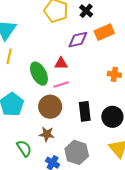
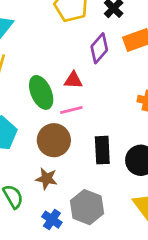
purple diamond: (78, 40) -> (99, 48), turned -40

